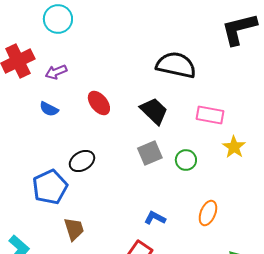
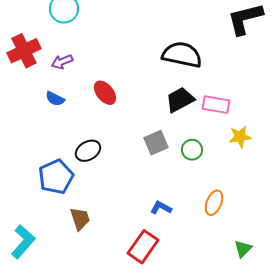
black trapezoid: (154, 111) -> (180, 100), moved, turned -72
yellow star: (234, 147) -> (240, 137), turned 30

